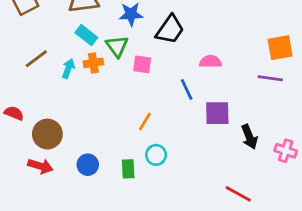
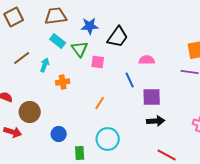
orange cross: (93, 63) -> (63, 82), moved
black arrow: (249, 137) -> (156, 121), moved, turned -72
cyan circle: (156, 155) -> (108, 139), moved, size x1.5
red arrow: (40, 166) -> (13, 132), moved
green rectangle: (128, 169) -> (80, 153), moved

